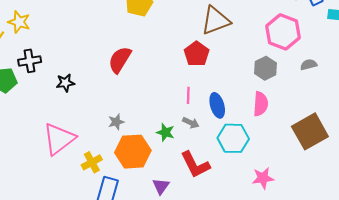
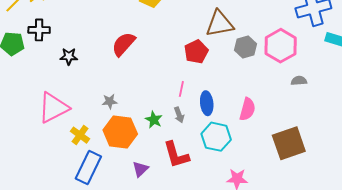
gray hexagon: (265, 68) -> (245, 47), moved
gray arrow: (191, 123) -> (179, 115), turned 35
yellow cross: (92, 162) -> (80, 135), turned -36

